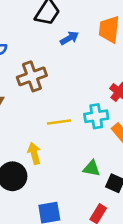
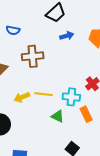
yellow arrow: (34, 153) -> (22, 97), moved, turned -112
green triangle: (92, 168) -> (58, 116), moved

